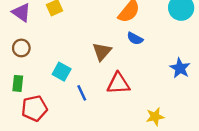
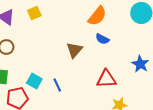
cyan square: (62, 72) -> (34, 81), moved
red triangle: (118, 83) -> (106, 79), moved

